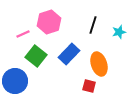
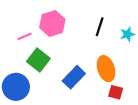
blue rectangle: (69, 54) -> (74, 77), moved
red square: (89, 86) -> (116, 92), moved

